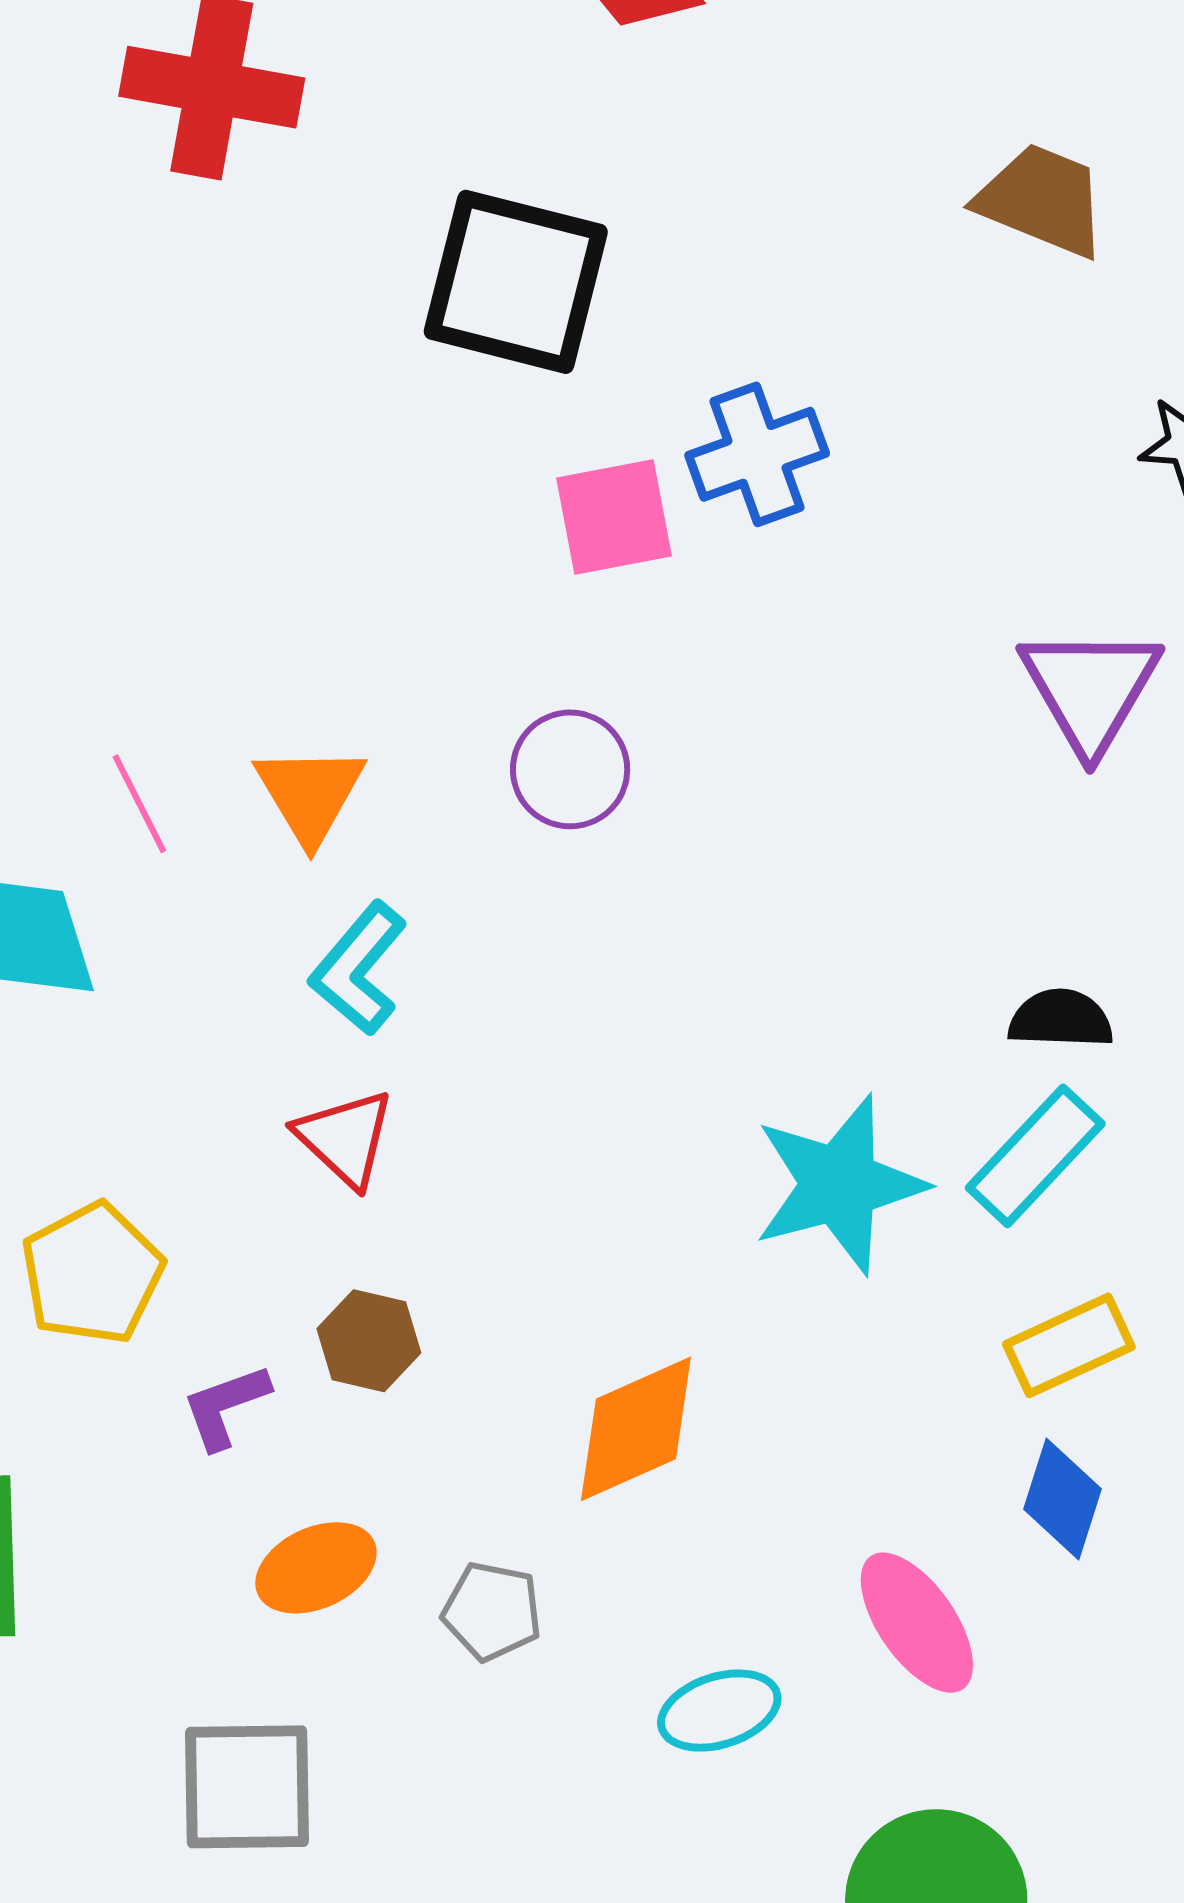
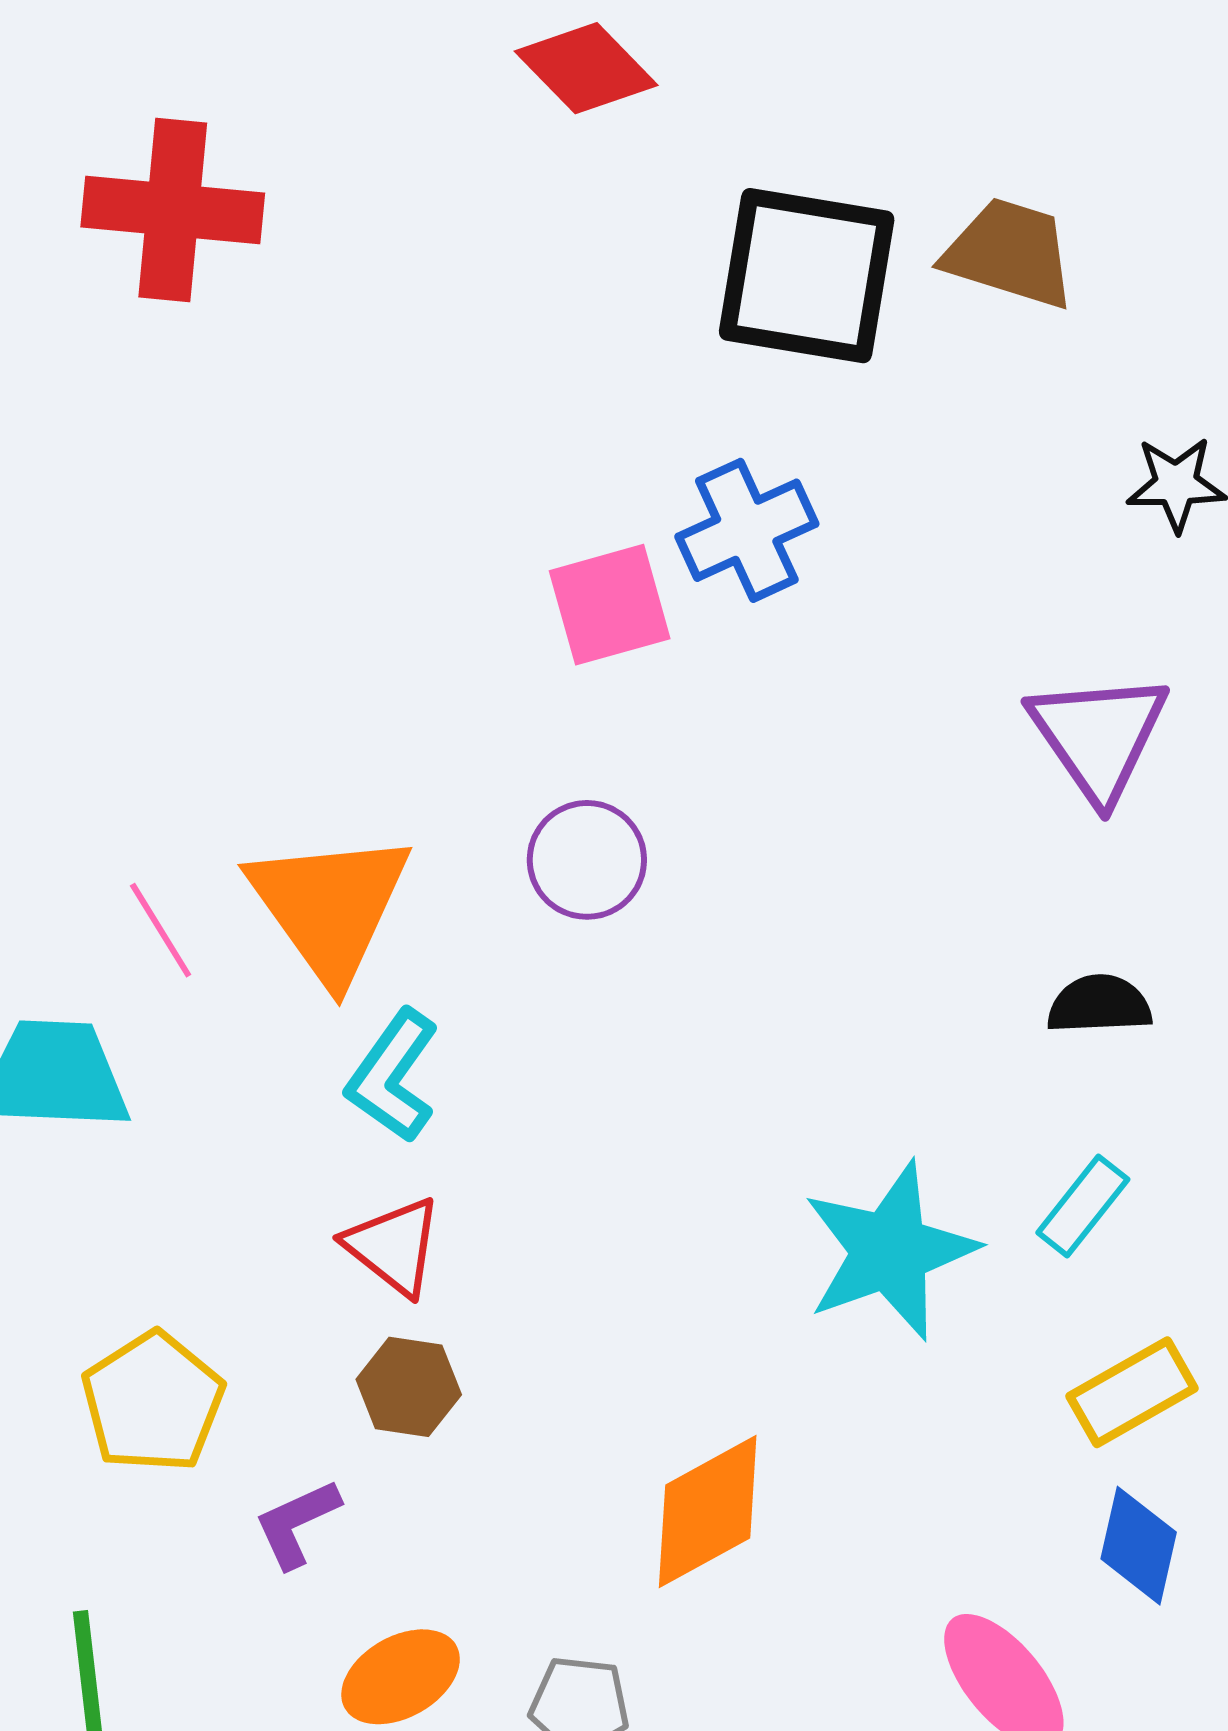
black square: (516, 282) -> (807, 276), moved
orange triangle: (310, 794) -> (330, 906), size x1.5
black semicircle: (1061, 1019) -> (1099, 1004), moved
cyan rectangle: (1035, 1156) -> (1083, 1206), size x0.7
brown hexagon: (369, 1341) -> (409, 1387), moved

